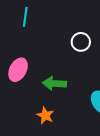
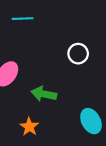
cyan line: (25, 17) -> (23, 19), turned 72

